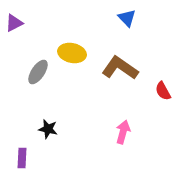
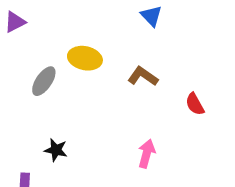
brown L-shape: (120, 68) -> (143, 76), size x0.7

